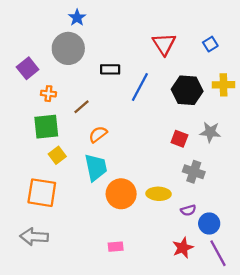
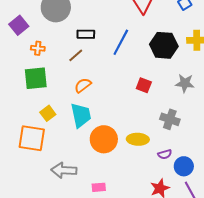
black rectangle: (110, 69) -> (86, 34), moved
brown line: (81, 107) -> (76, 55), moved
red square: (179, 139) -> (144, 85), moved
yellow square: (57, 155) -> (48, 113), moved
gray arrow: (34, 237) -> (64, 170), moved

